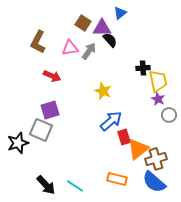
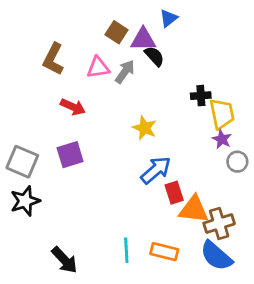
gray square: (41, 130) -> (22, 162), moved
orange triangle: (138, 149) -> (194, 209), turned 45
cyan line: (75, 186) -> (126, 250), moved, turned 54

